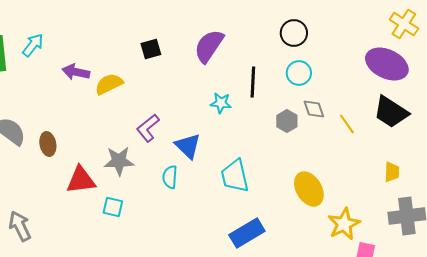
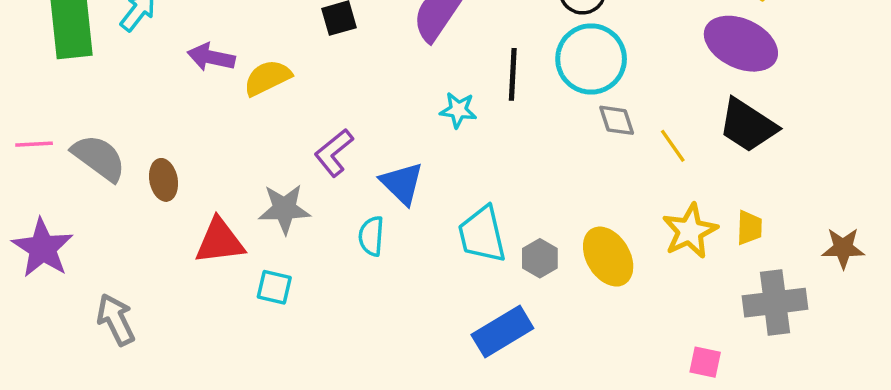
cyan circle: (299, 73) -> (591, 59), size x1.6
gray hexagon: (287, 121) -> (540, 258), moved
yellow star: (344, 224) -> (690, 231), moved

